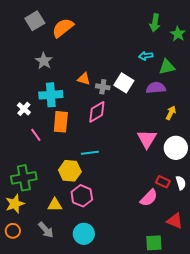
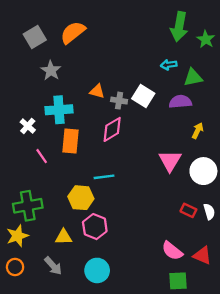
gray square: (35, 21) -> (35, 37), moved
green arrow: (155, 23) -> (179, 27), size x1.4
pink semicircle: (149, 198) -> (172, 251), moved, turned 84

